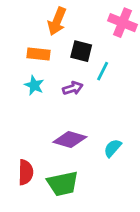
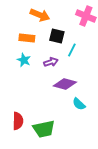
orange arrow: (57, 21) -> (40, 15), turned -90
purple diamond: (70, 139) -> (65, 84), moved
cyan semicircle: (113, 148) -> (79, 104), turned -88

